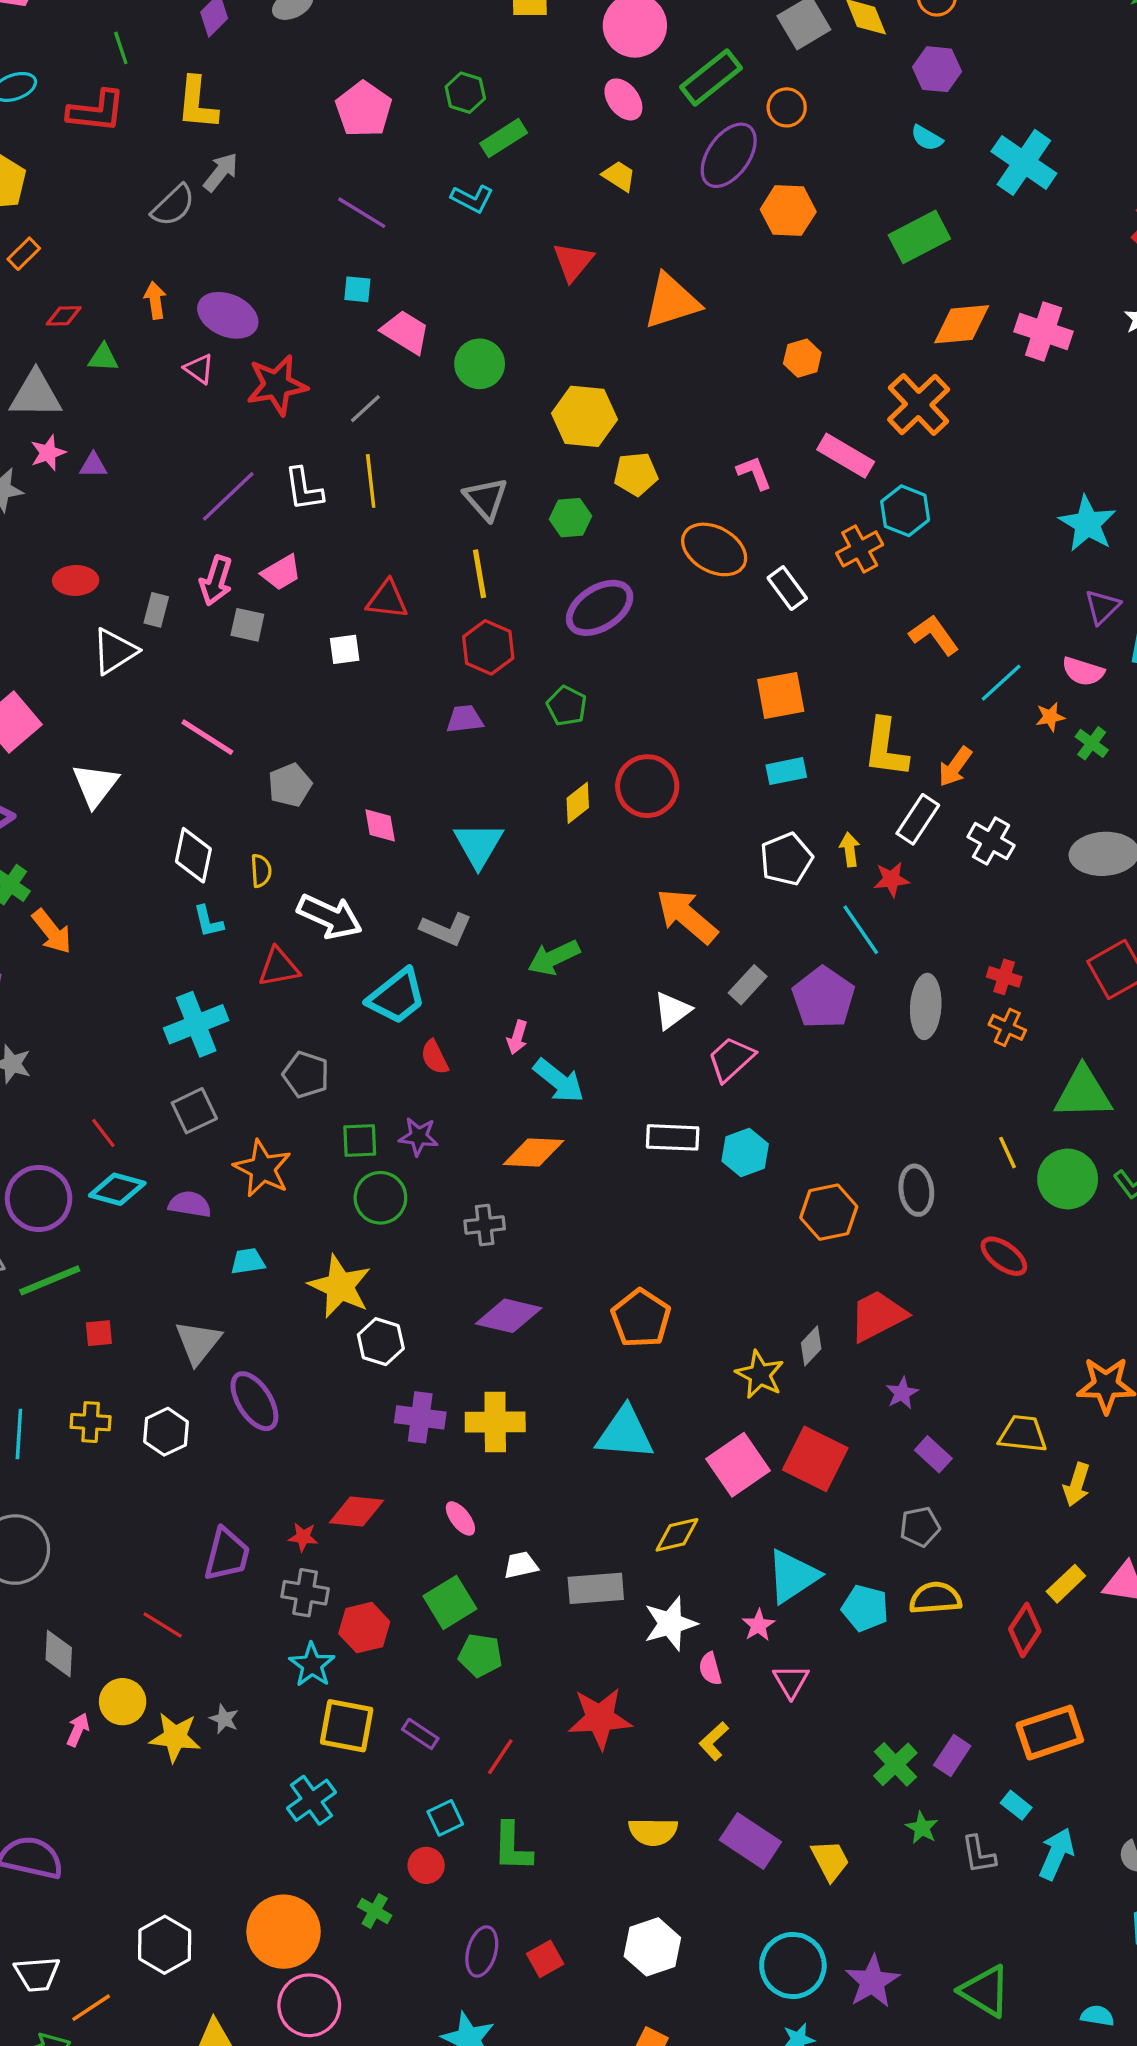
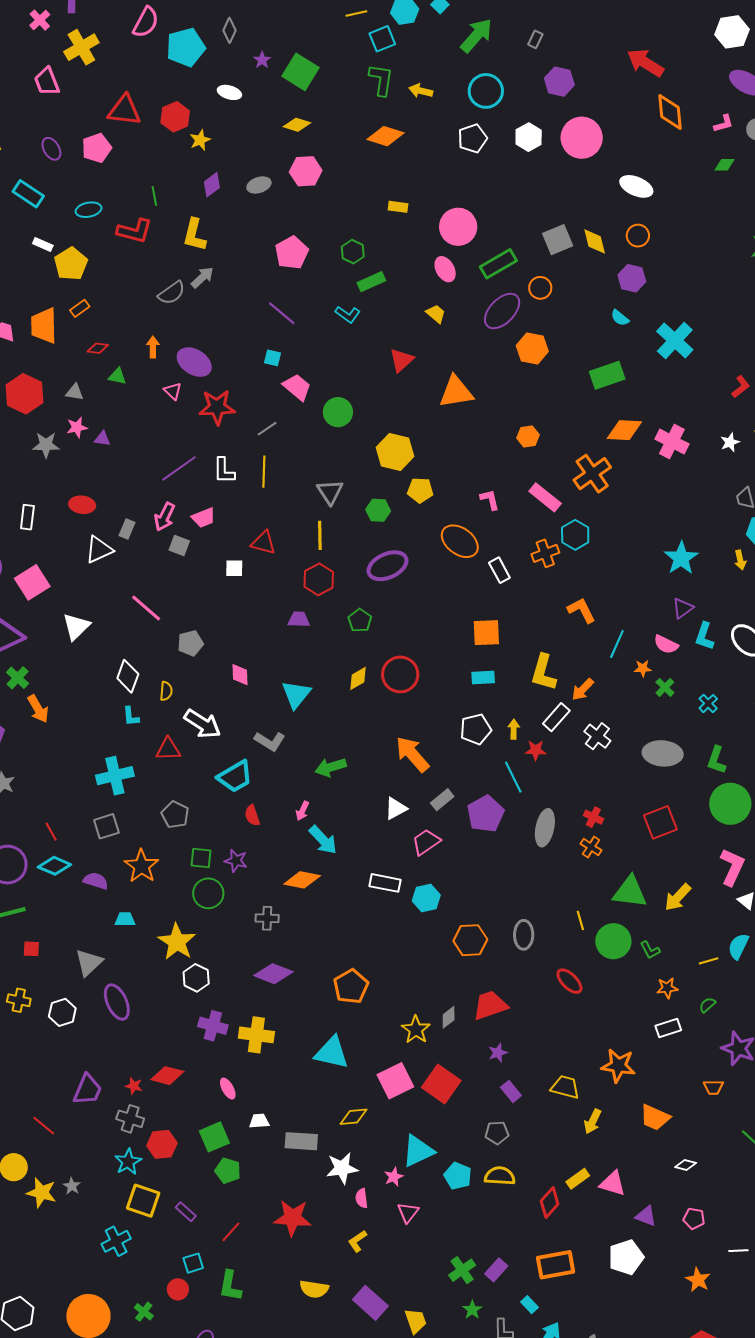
gray triangle: (36, 395) -> (75, 392), size x0.6
cyan line: (1001, 683) -> (617, 644), turned -32

